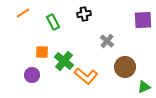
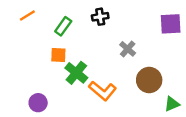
green rectangle: (53, 22) -> (63, 26), turned 63
orange square: (42, 52) -> (58, 55), moved
purple circle: (32, 75) -> (38, 103), moved

